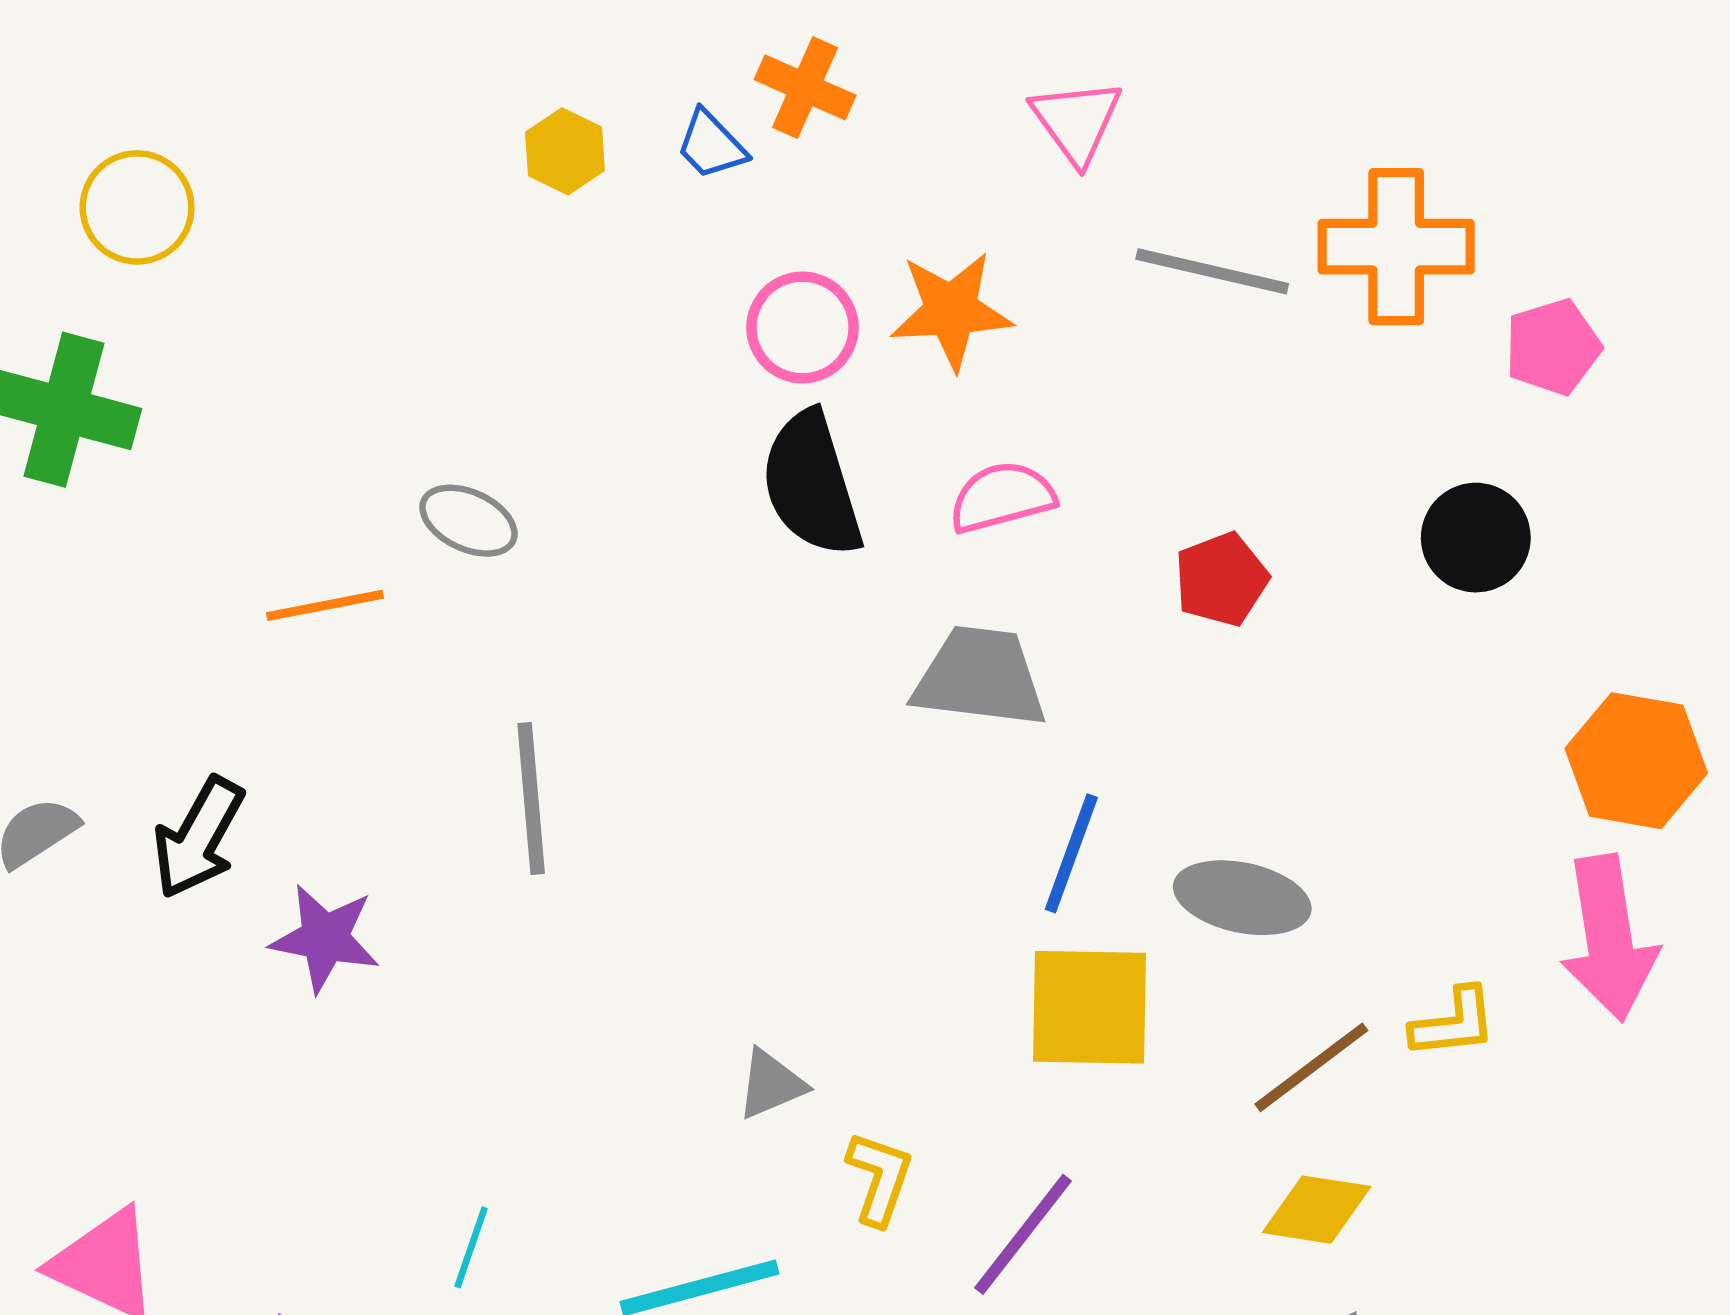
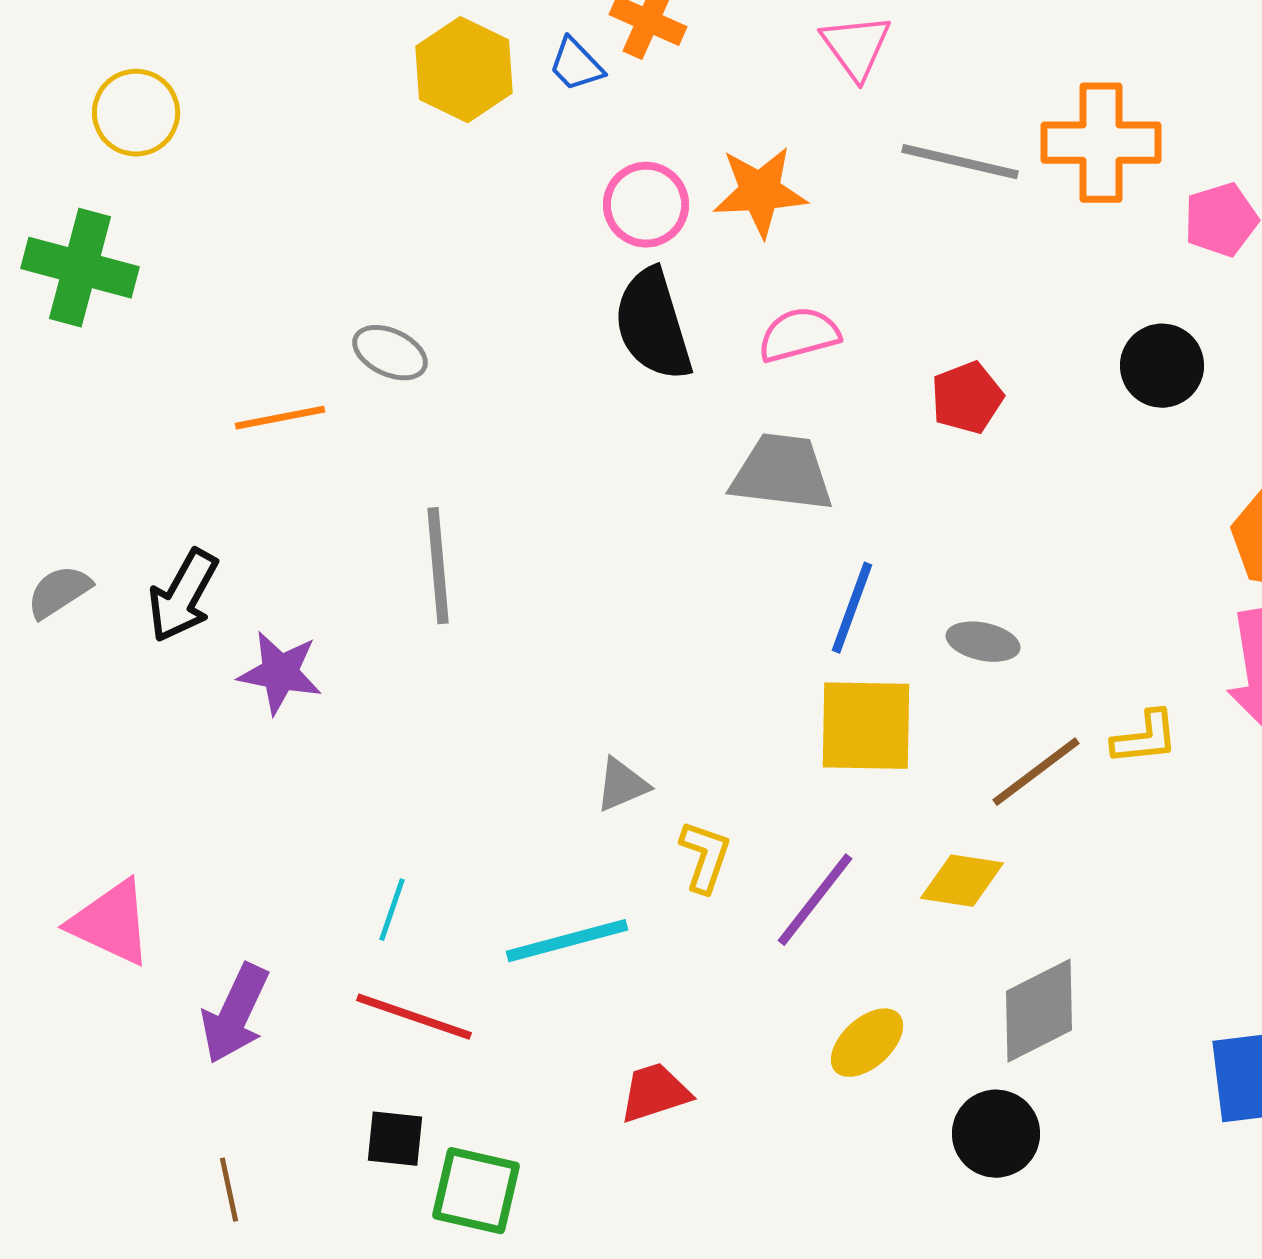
yellow hexagon: (565, 151) -> (464, 70), size x1.6
gray ellipse: (1242, 898) -> (983, 642), size x0.7
yellow diamond: (1317, 1210) -> (962, 881), moved

